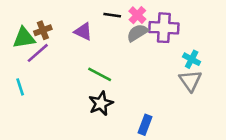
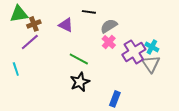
pink cross: (137, 15) -> (109, 42), moved
purple cross: (164, 28) -> (134, 52), moved, turned -35
green triangle: (24, 38) -> (19, 14), moved

